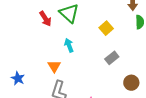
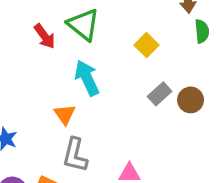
cyan arrow: (69, 45) -> (87, 78), size x1.5
brown circle: (131, 83) -> (191, 100), moved

